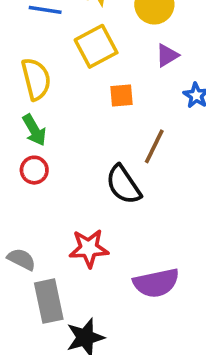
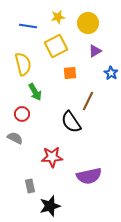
green arrow: (34, 130) -> (35, 92), moved
gray semicircle: (21, 259) -> (15, 138), moved
gray rectangle: (49, 301) -> (30, 186), size x0.6

